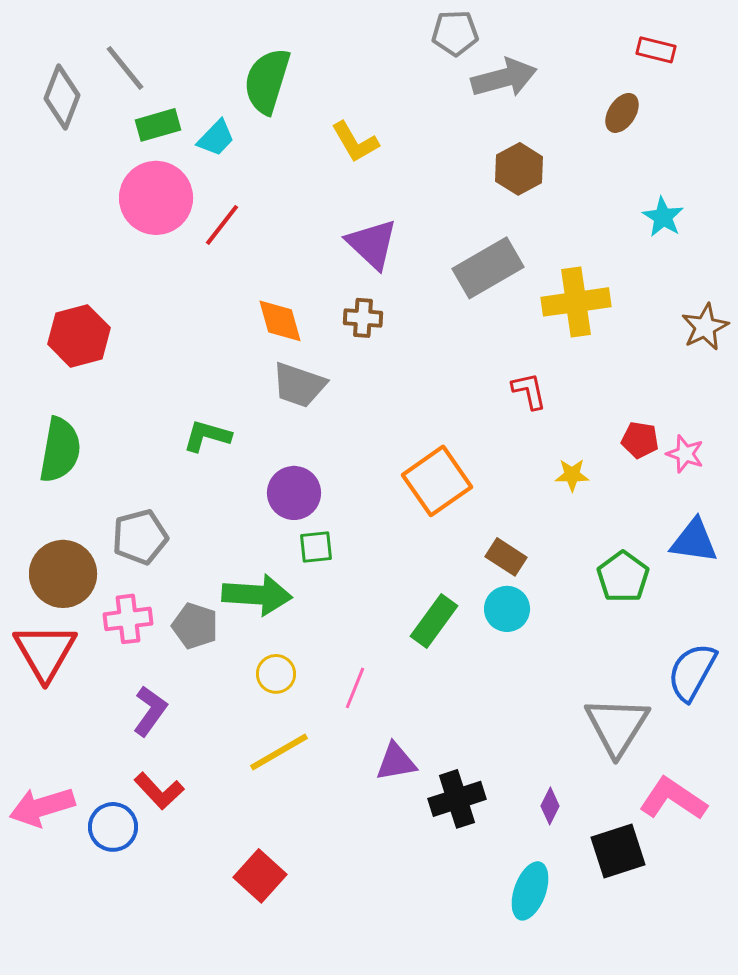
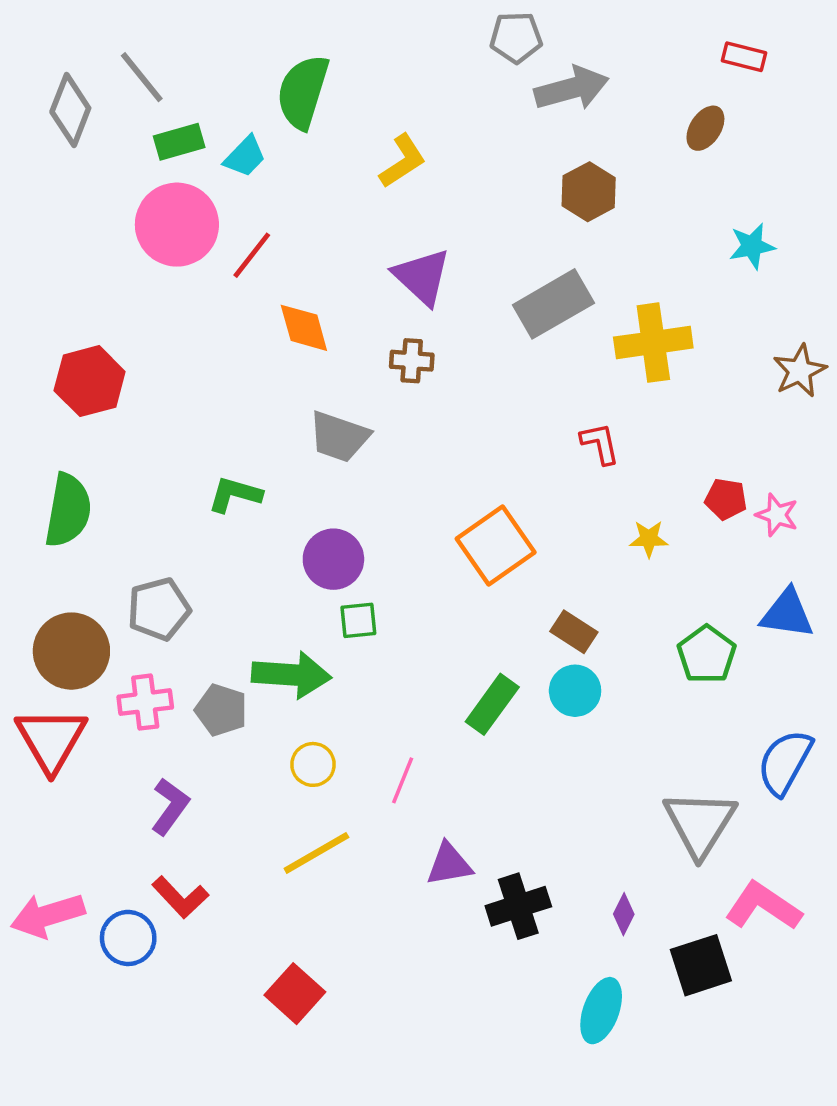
yellow L-shape: (355, 142) -> (403, 161), turned -93
cyan star: (663, 217) -> (752, 246), turned 30
orange diamond: (280, 321) -> (304, 328), moved

